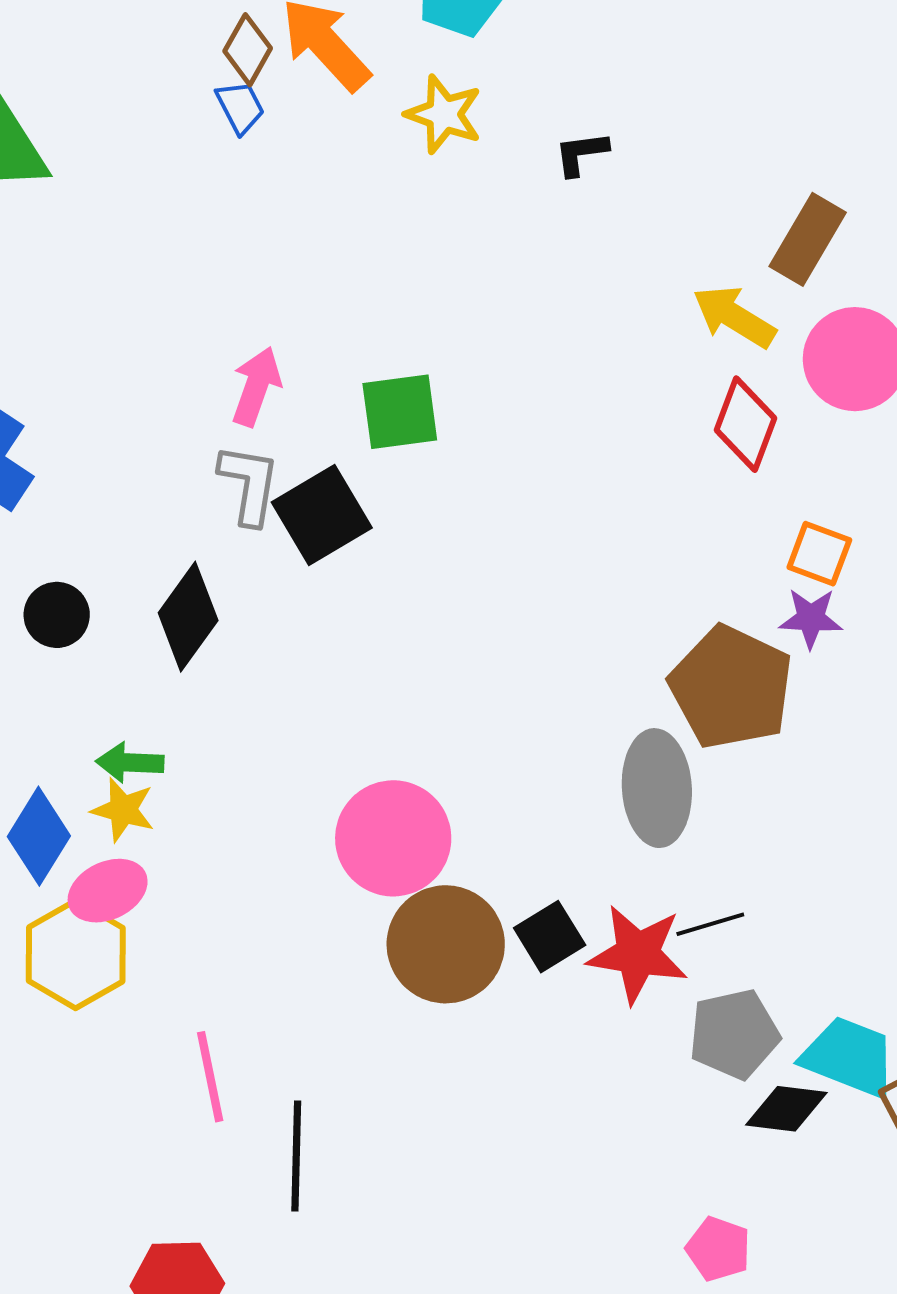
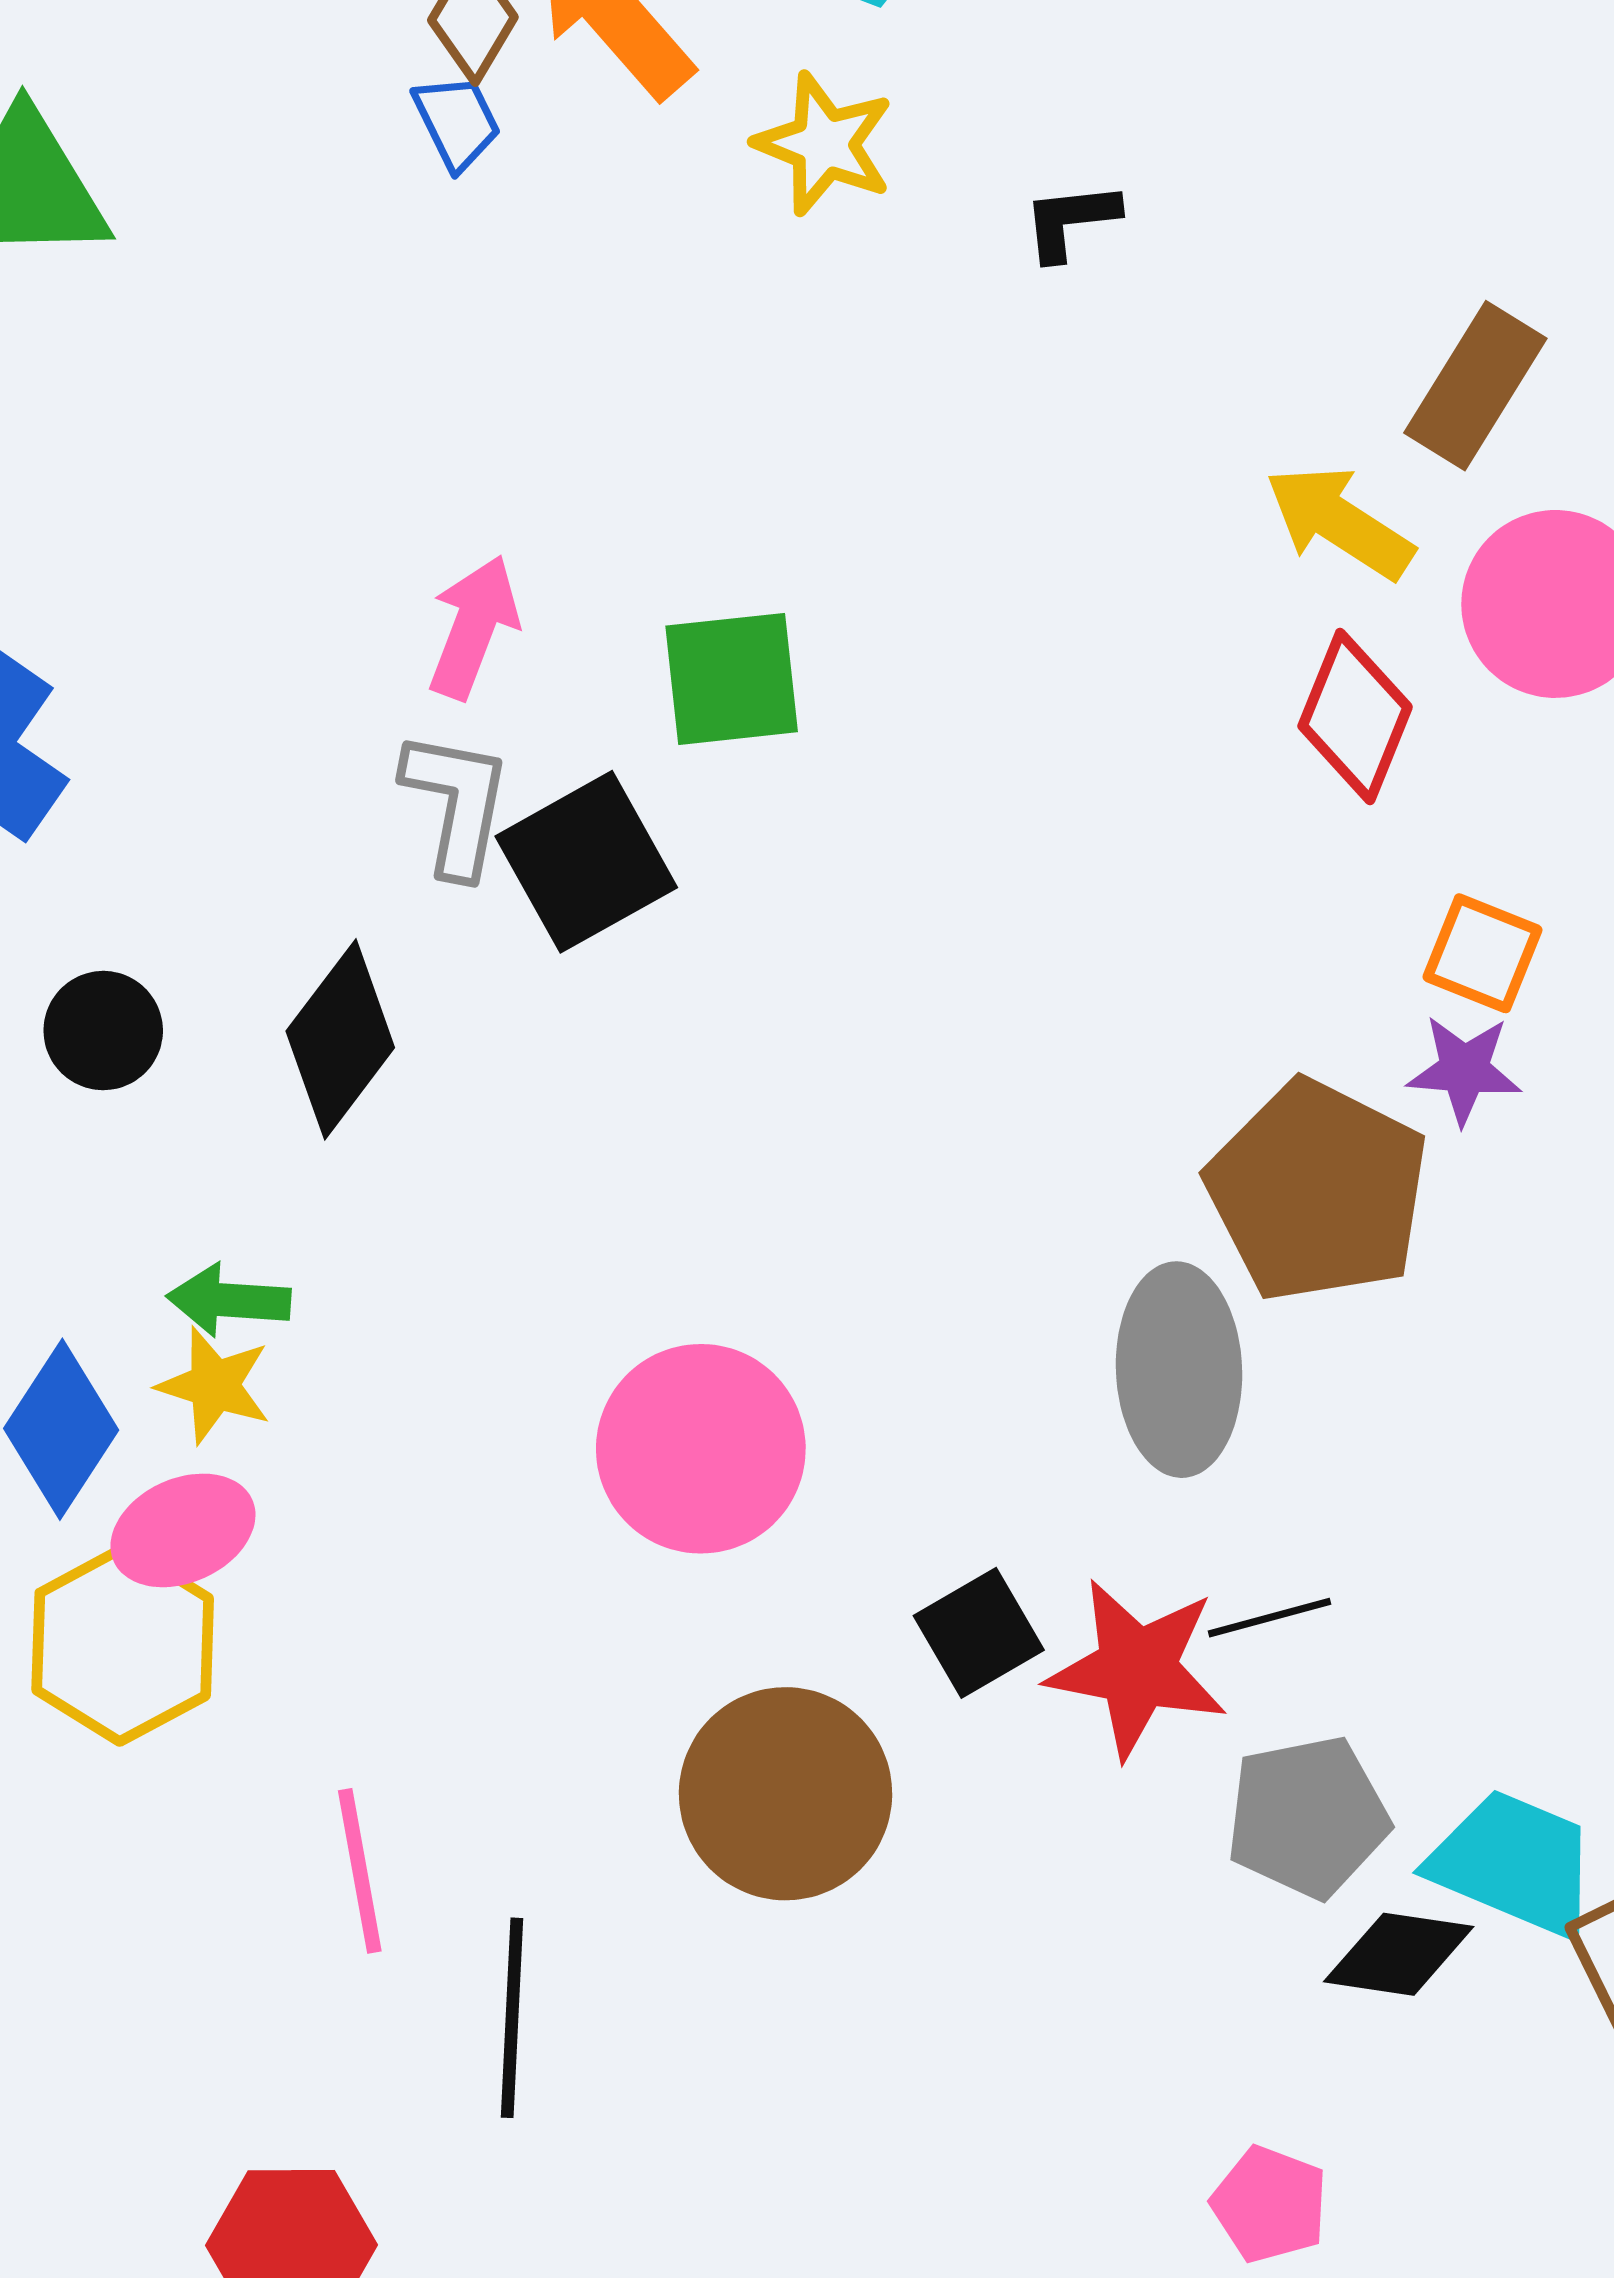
brown circle: (446, 944) -> (786, 1794), moved

